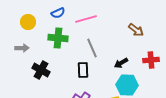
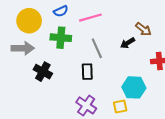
yellow circle: (28, 22) -> (29, 21), size x1.5
gray arrow: (22, 48) -> (23, 48), size x1.5
black arrow: (121, 63) -> (128, 43), moved

